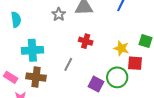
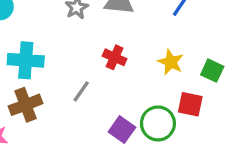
yellow star: (121, 48) -> (171, 62), moved
brown cross: (36, 77) -> (26, 105), turned -36

